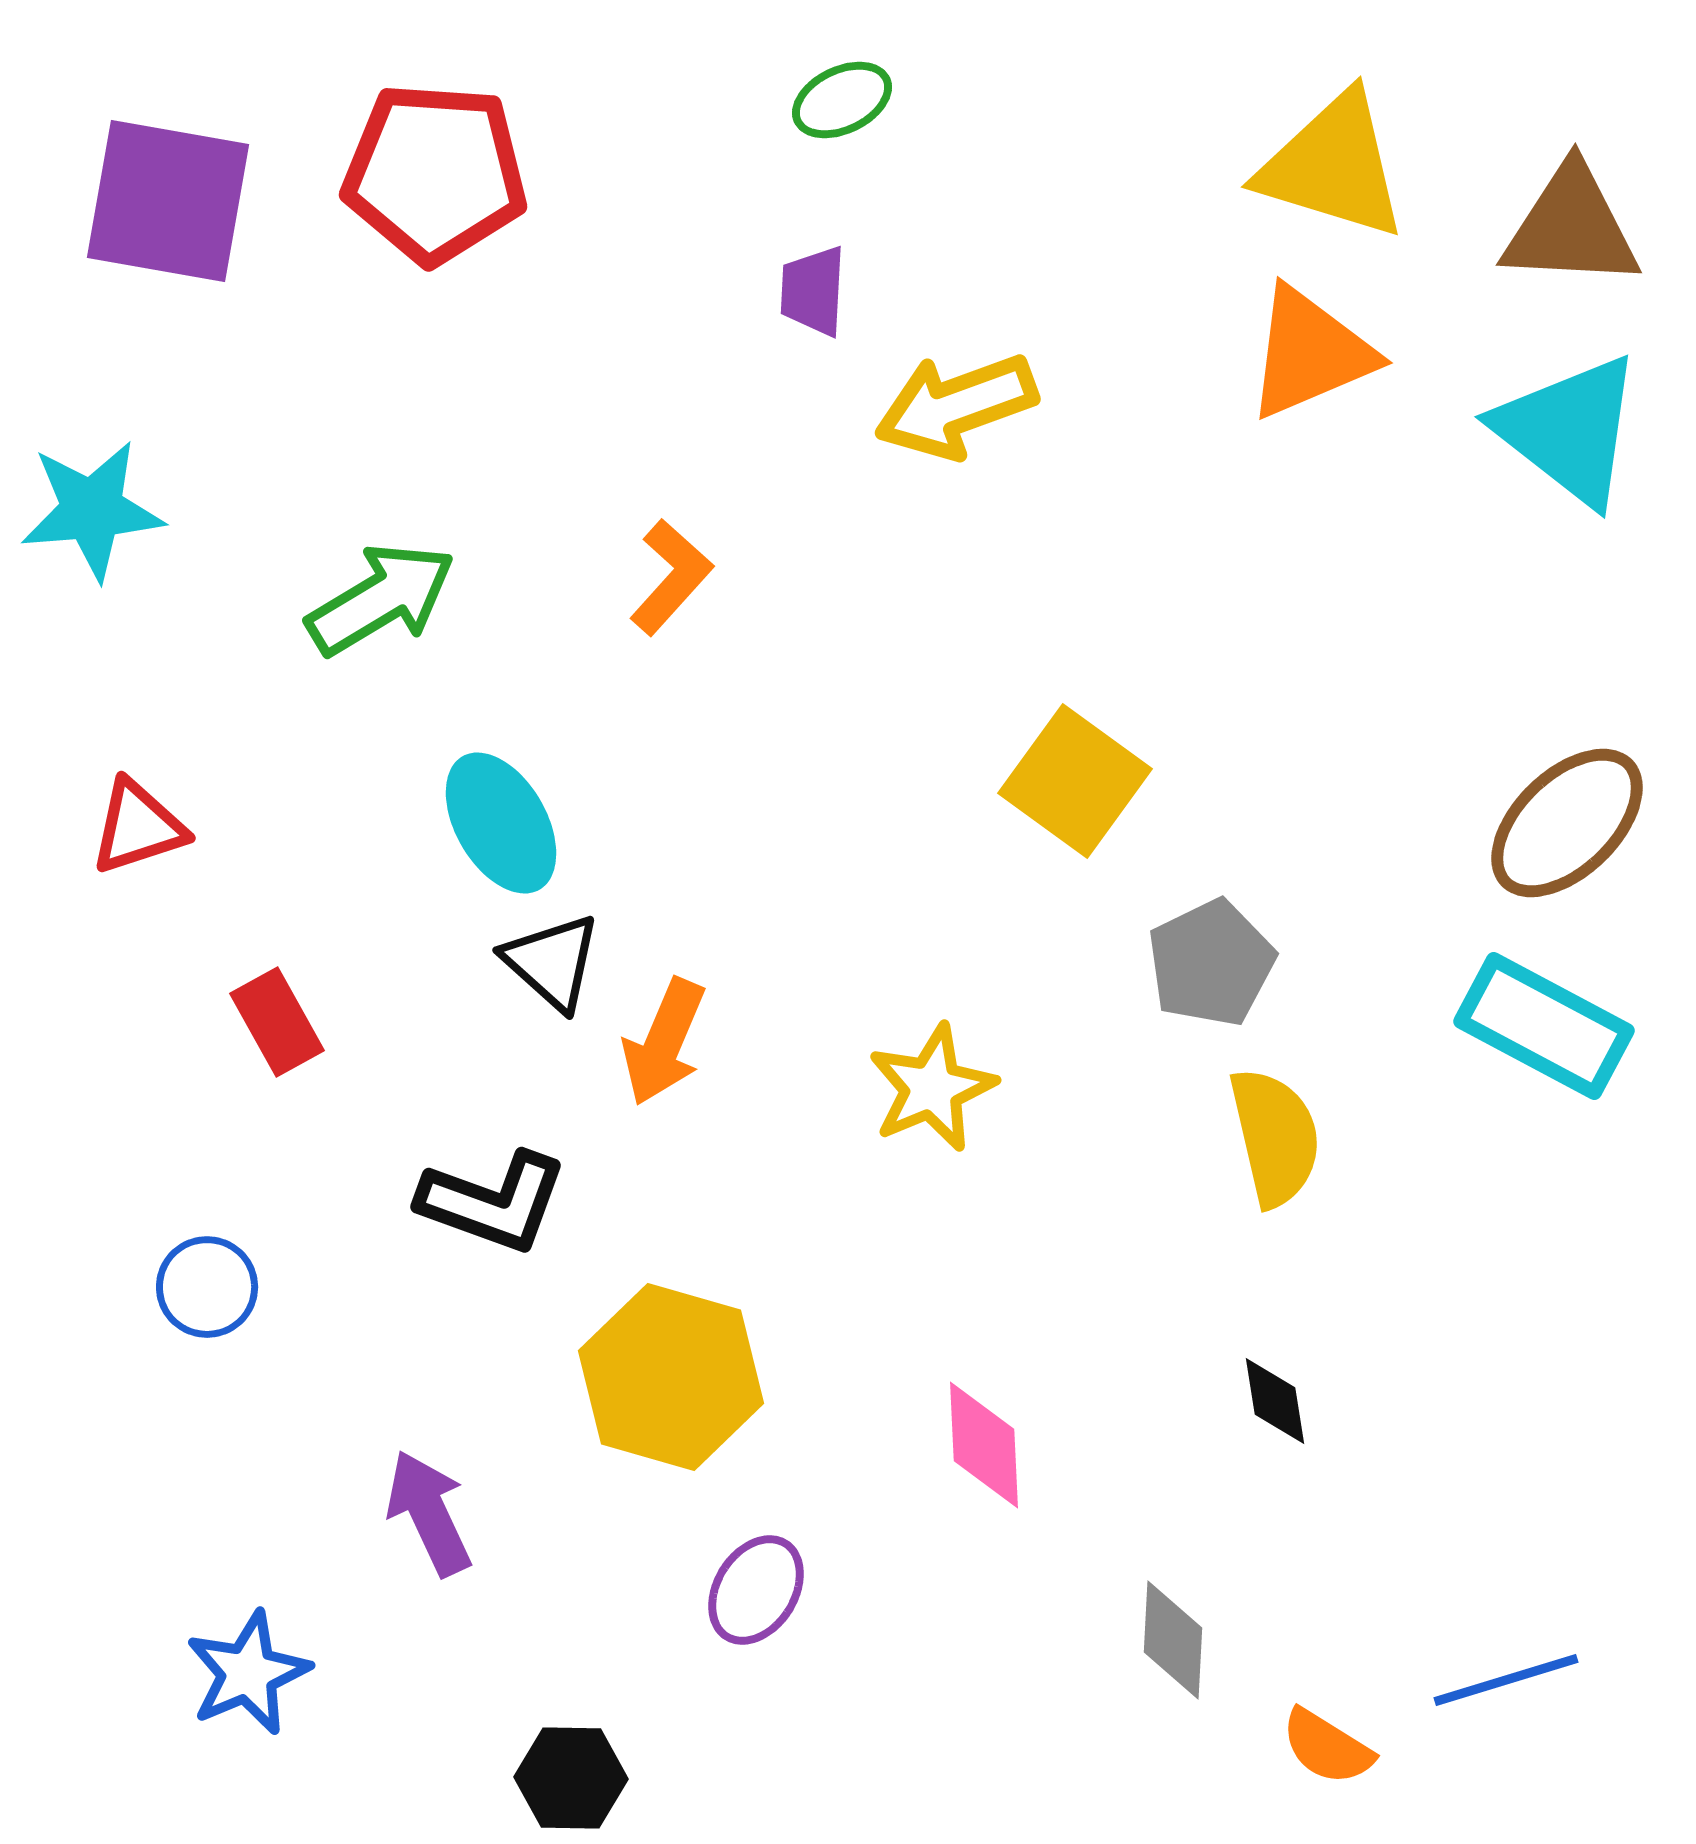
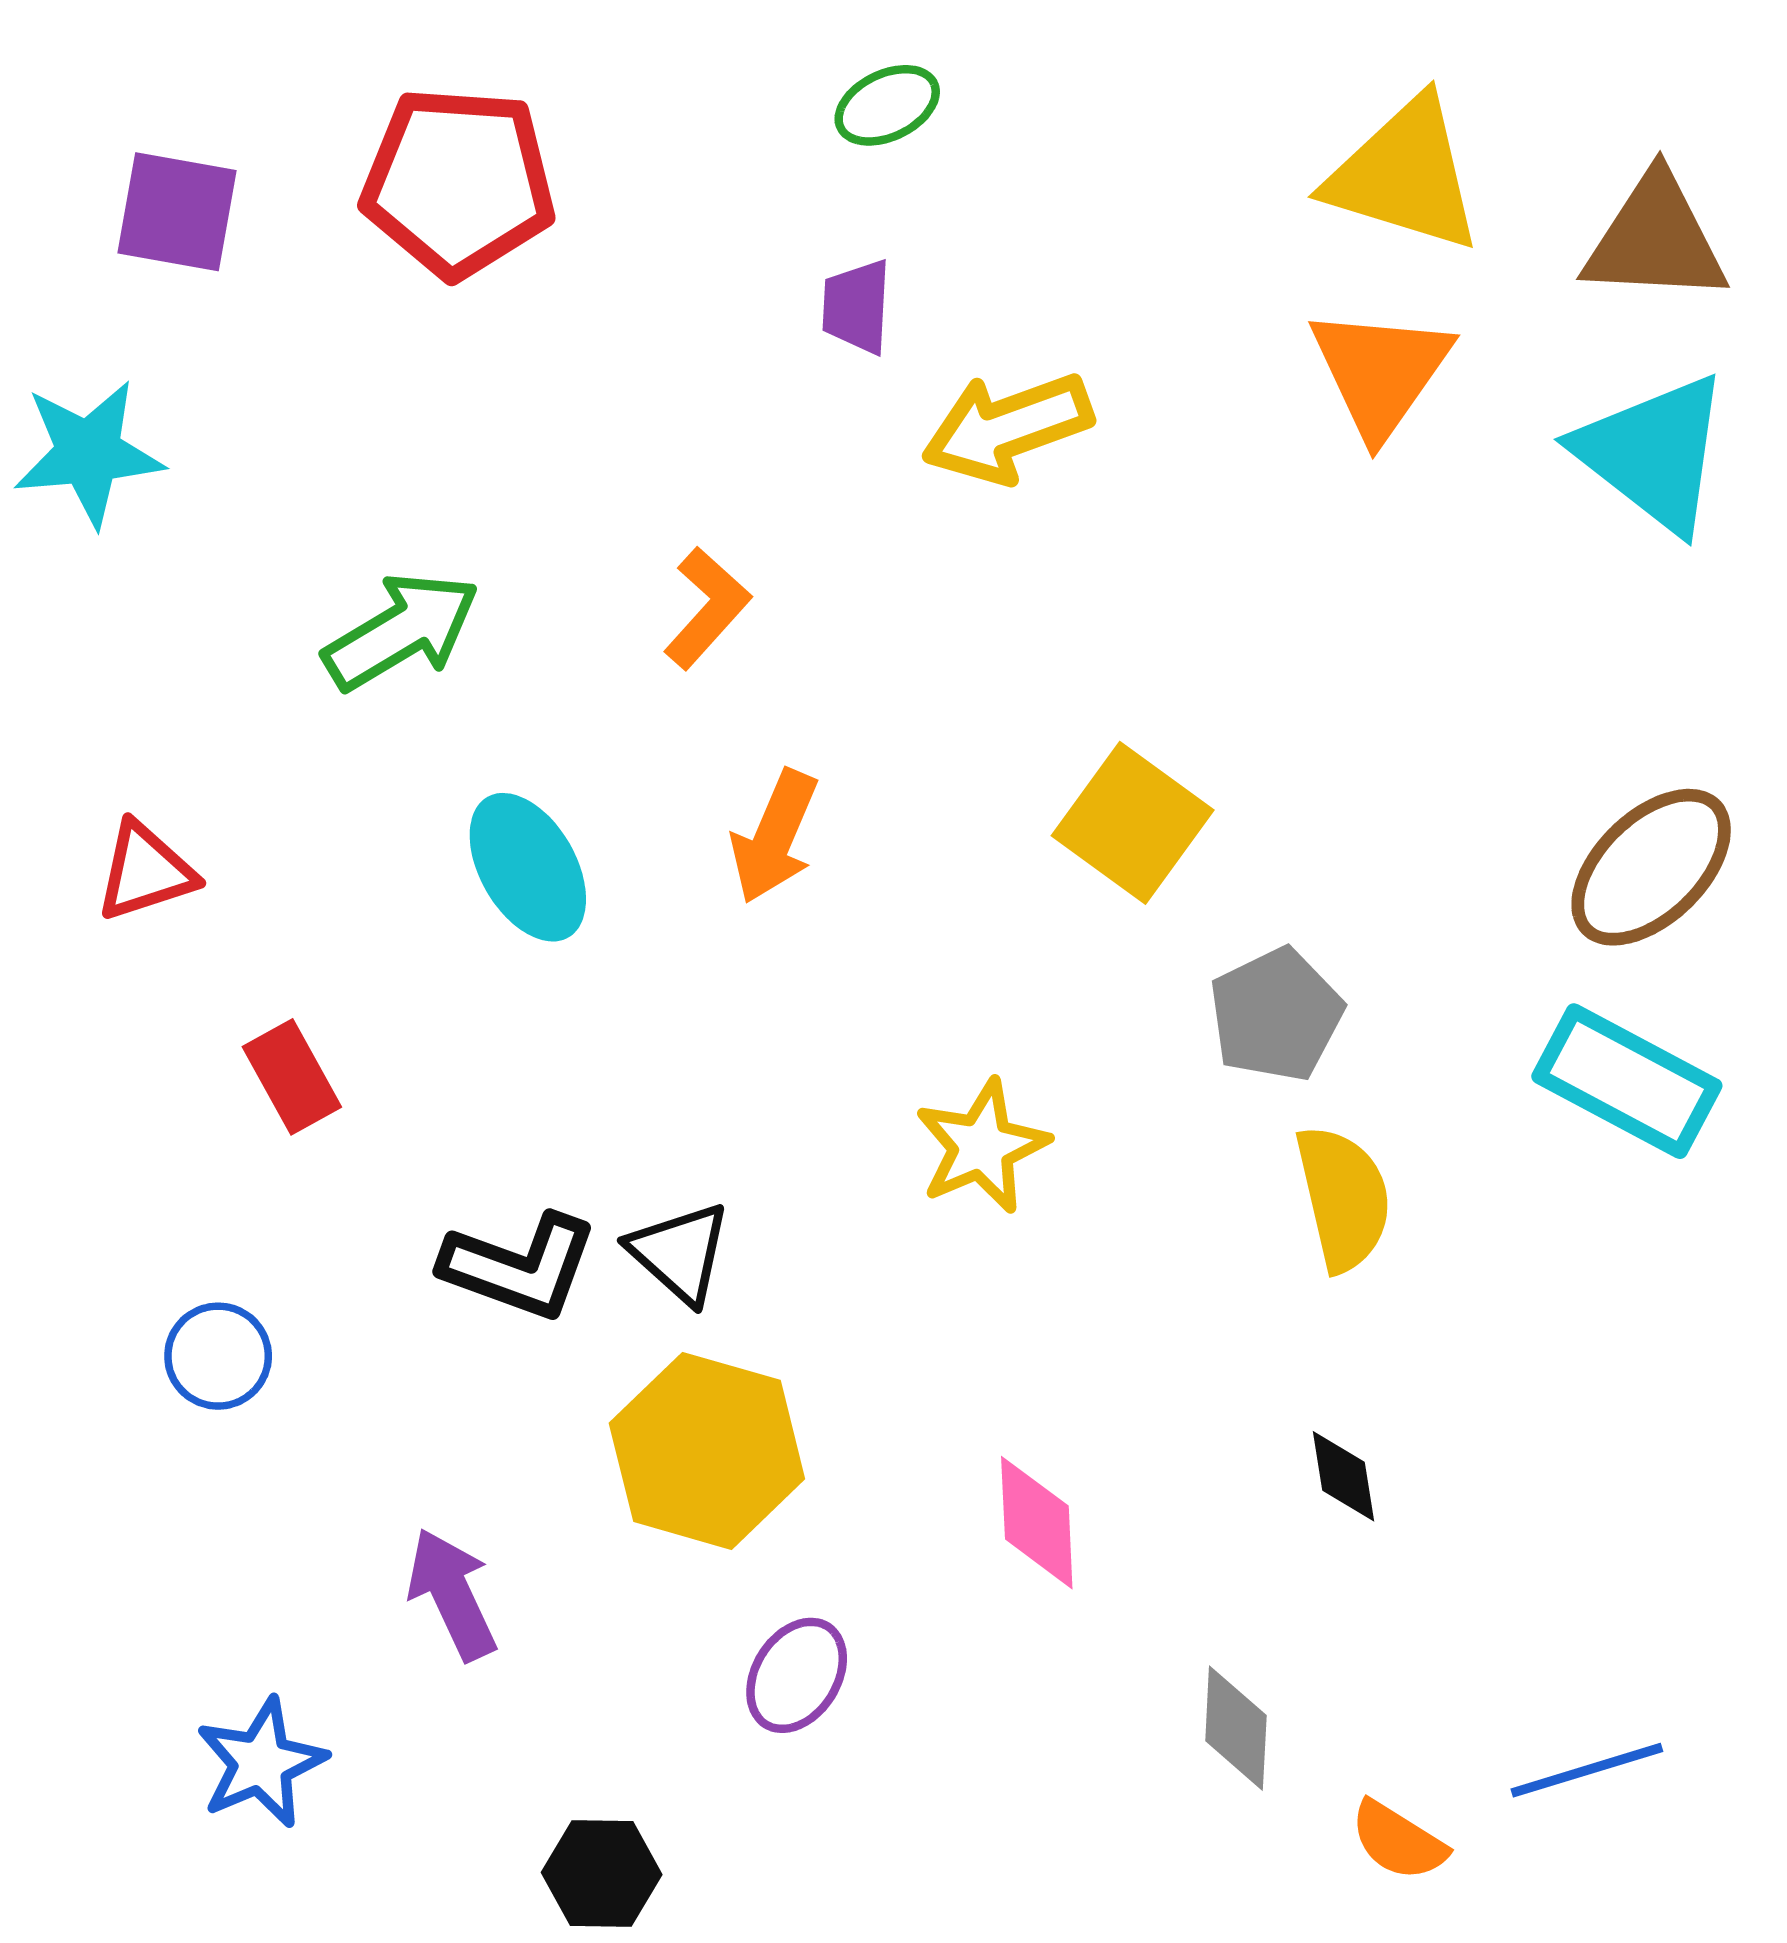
purple square: (168, 201) -> (177, 212), size x0.7
orange triangle: (1310, 353) -> (1380, 372), turned -32
cyan star: (92, 510) -> (88, 453), moved
black triangle: (552, 962) -> (680, 1253), moved
orange arrow: (664, 1042) -> (774, 837), moved

